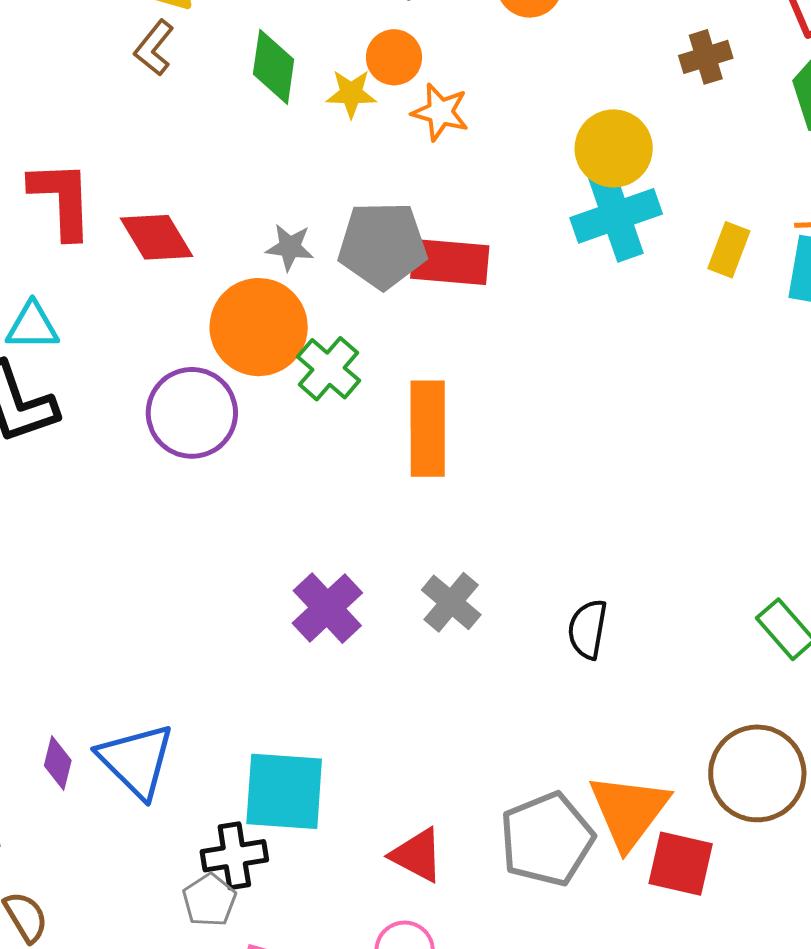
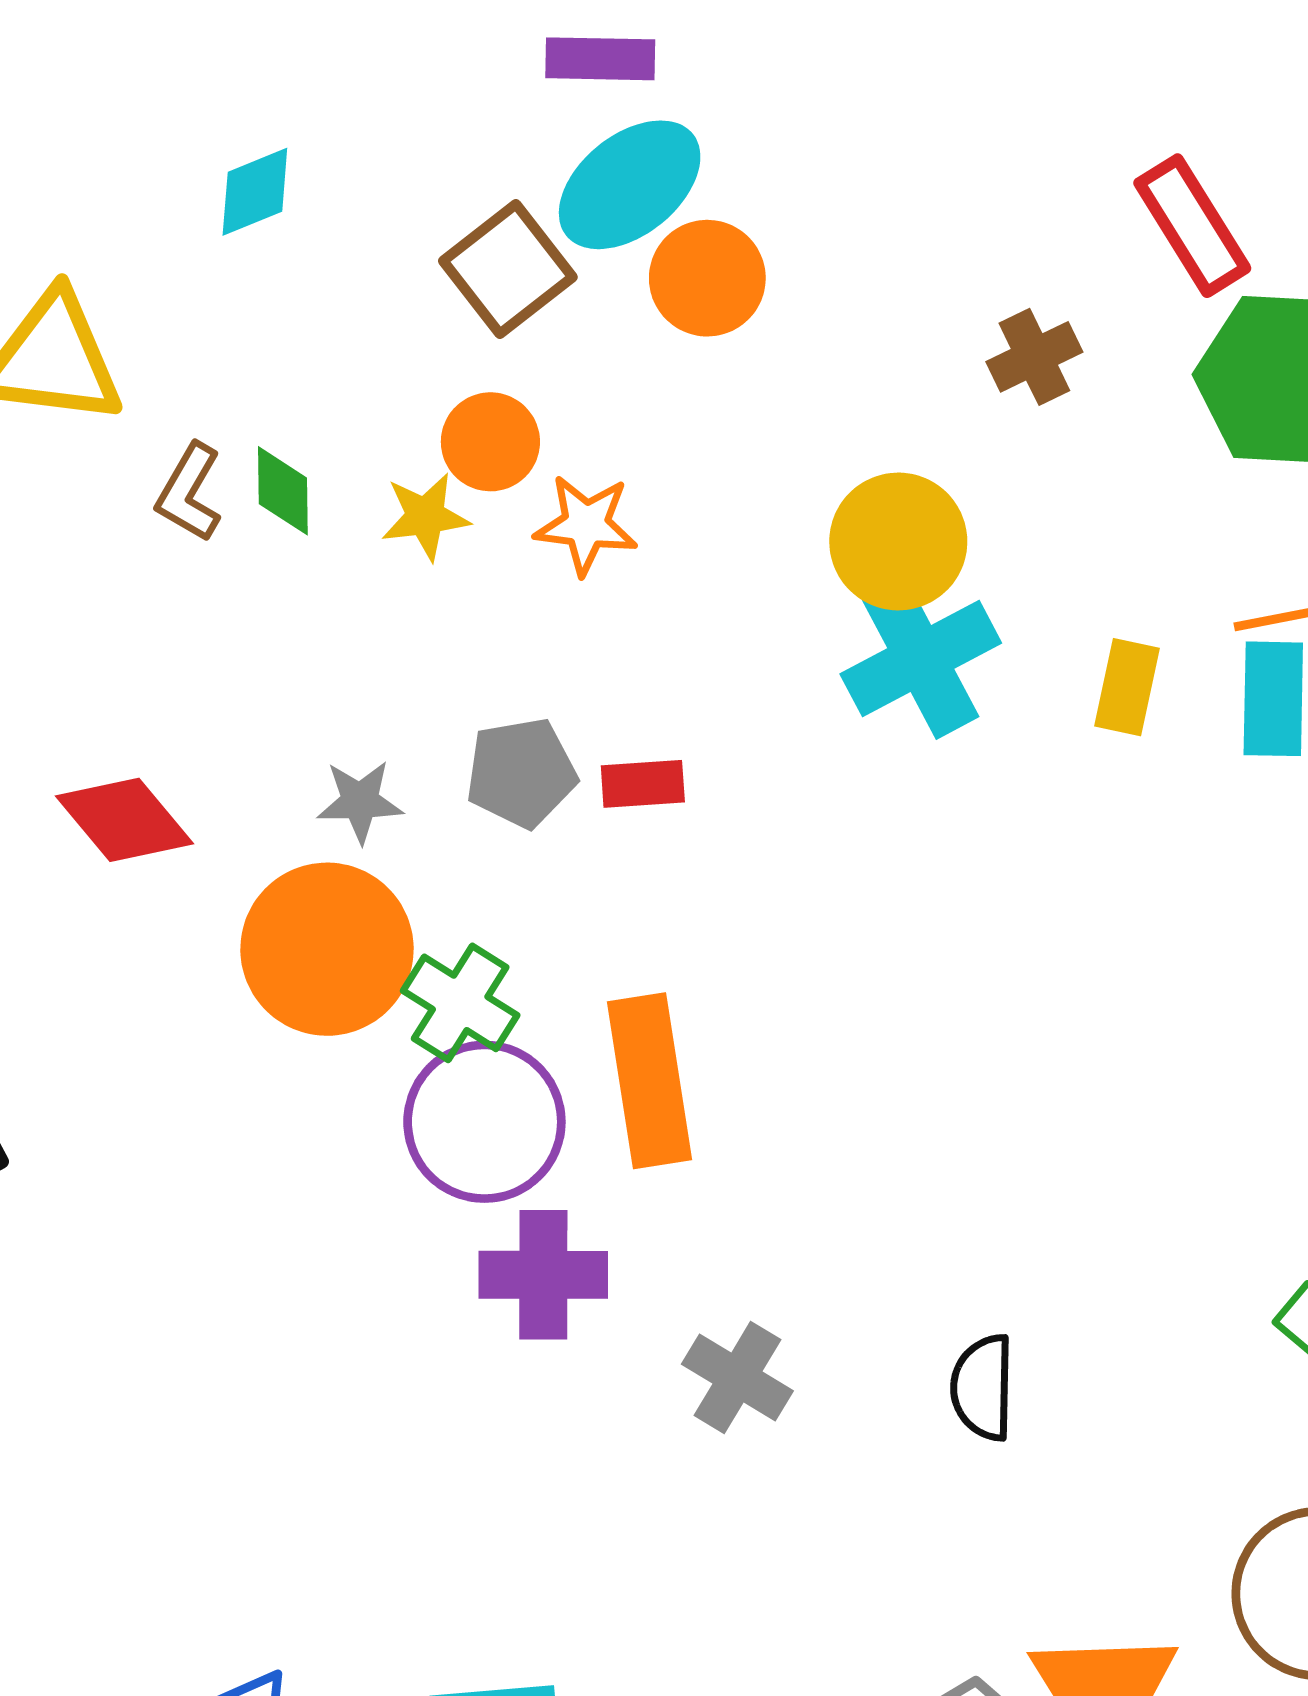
brown L-shape: (154, 48) -> (189, 493), moved
green diamond: (274, 67) -> (283, 491), size x0.7
gray pentagon: (383, 245) -> (521, 773), size x0.7
red rectangle: (450, 262) -> (643, 784), size x0.6
purple circle: (192, 413) -> (484, 1122), moved
purple cross: (327, 608) -> (543, 1275), moved, turned -38

